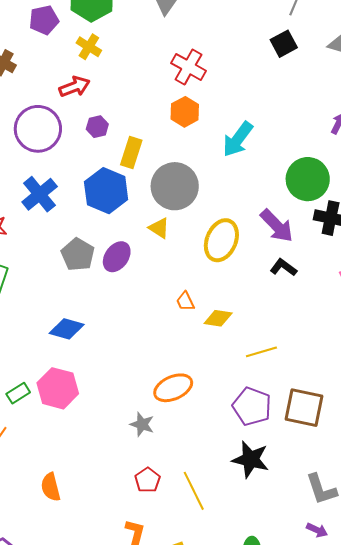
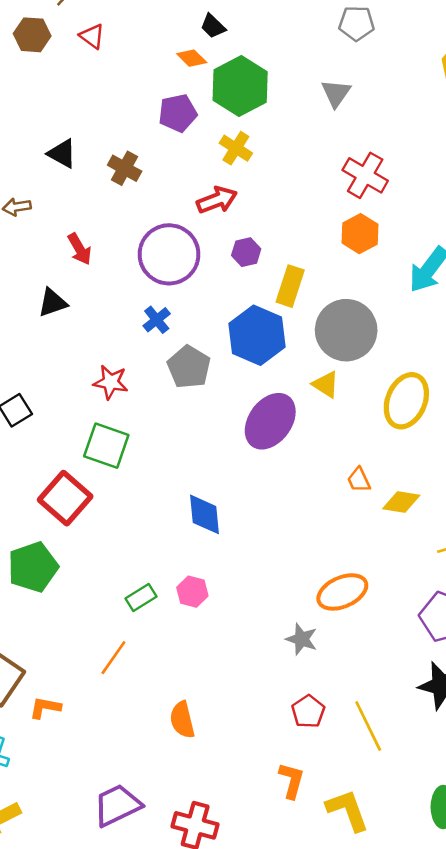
blue cross: (40, 194) -> (157, 320), moved, size x0.6
gray pentagon: (78, 255) -> (189, 367), moved
purple ellipse: (117, 257) -> (270, 421), size x1.4
blue diamond: (67, 329) -> (204, 514), turned 68
pink hexagon: (58, 388) -> (192, 592), size x0.6

